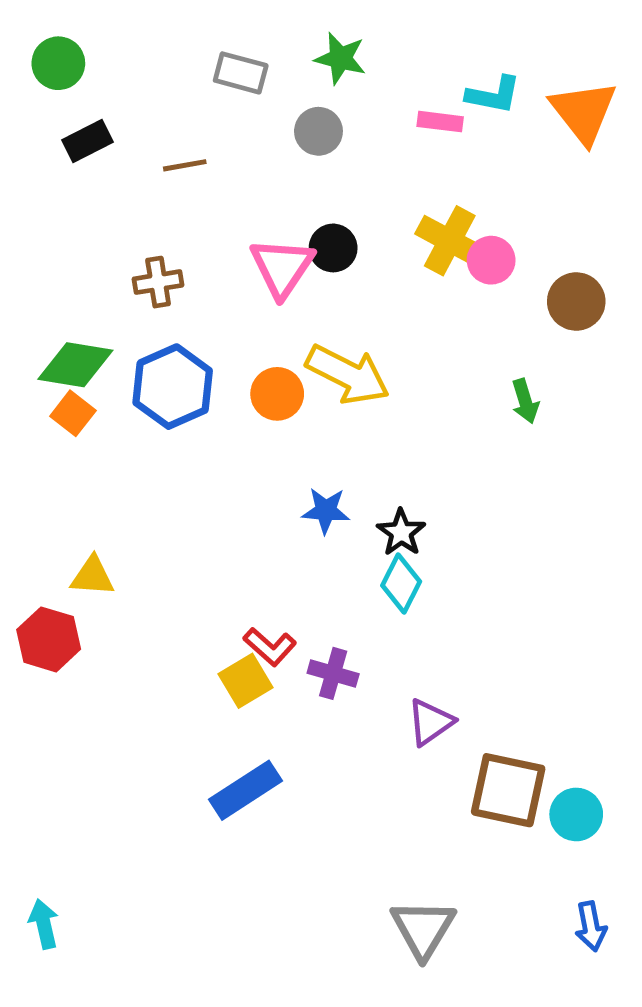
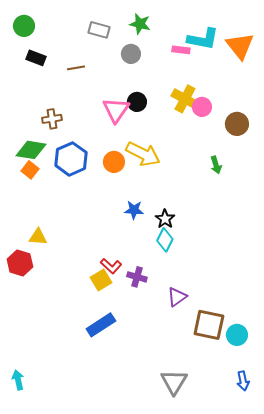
cyan L-shape: (494, 95) -> (203, 39), size x1.4
black rectangle: (88, 141) -> (36, 58), turned 48
brown cross: (158, 282) -> (52, 119), moved

